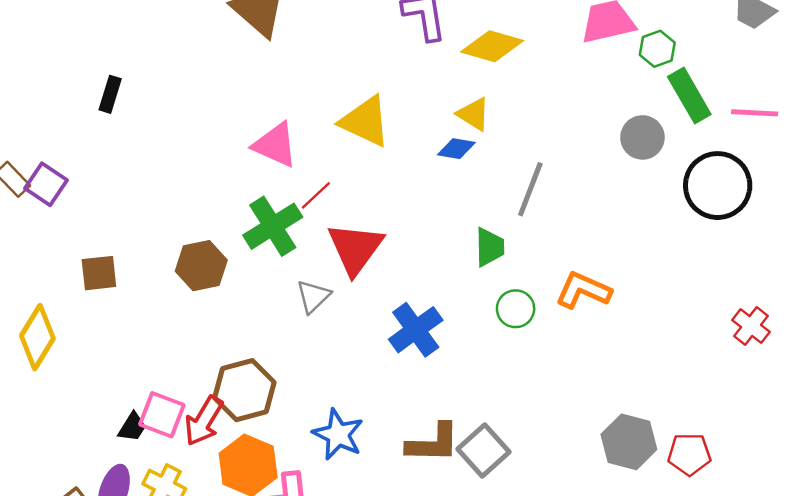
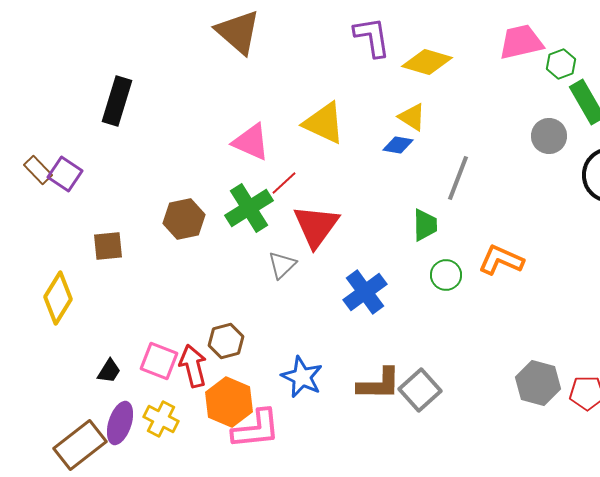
black rectangle: (110, 94) -> (117, 101), size x1.6
brown hexagon: (201, 266) -> (184, 219), moved
brown hexagon: (244, 390) -> (226, 341), size x0.7
red arrow: (204, 421) -> (193, 366), turned 135
black trapezoid: (132, 427) -> (109, 371), moved

